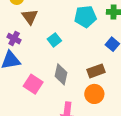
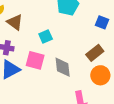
cyan square: (54, 40) -> (46, 36), turned 32
pink square: (33, 84) -> (35, 60), moved

